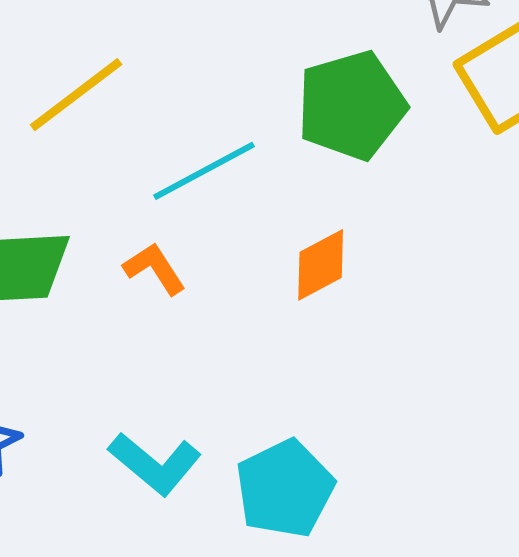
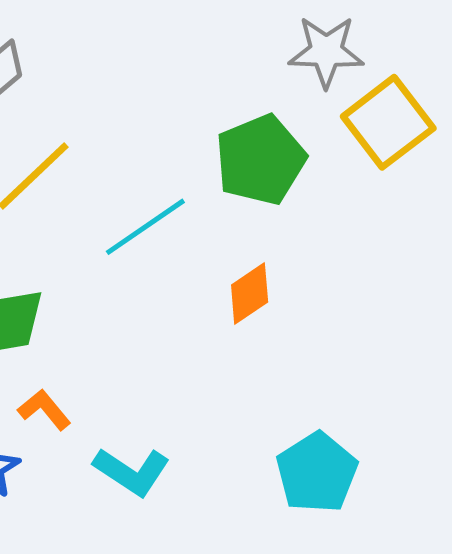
orange L-shape: (155, 269) -> (44, 410), moved
cyan pentagon: (285, 489) -> (317, 473), moved

